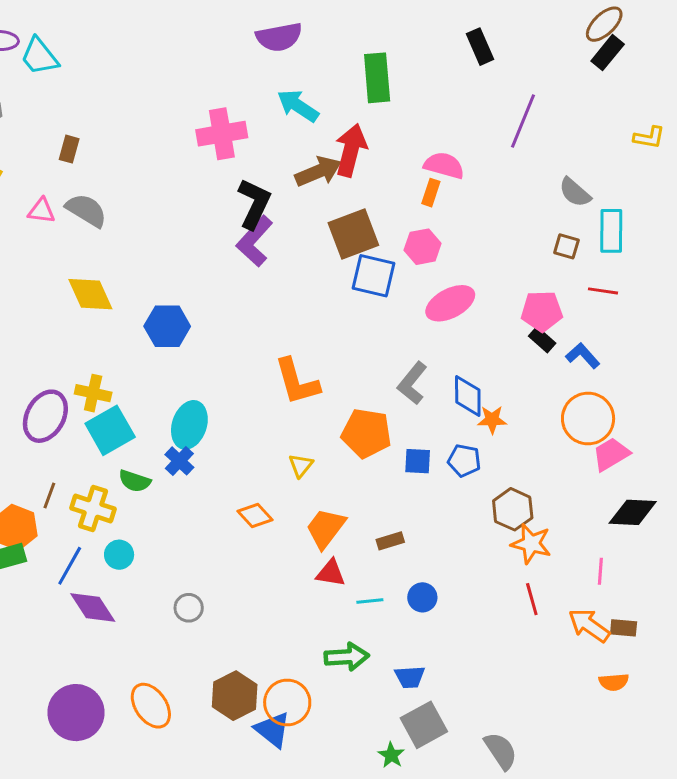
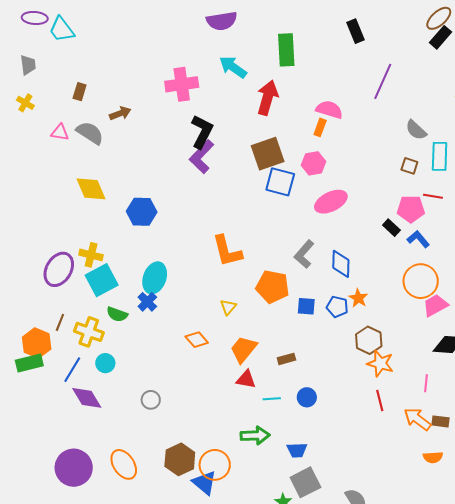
brown arrow: (318, 171) -> (120, 113), moved, size x0.7
pink pentagon: (542, 311) -> (411, 209), moved
orange star: (492, 420) -> (358, 298), moved, turned 30

